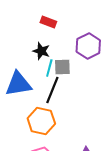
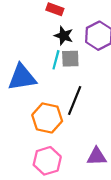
black star: (41, 51) -> (64, 36), moved
black line: (52, 90) -> (75, 100), moved

